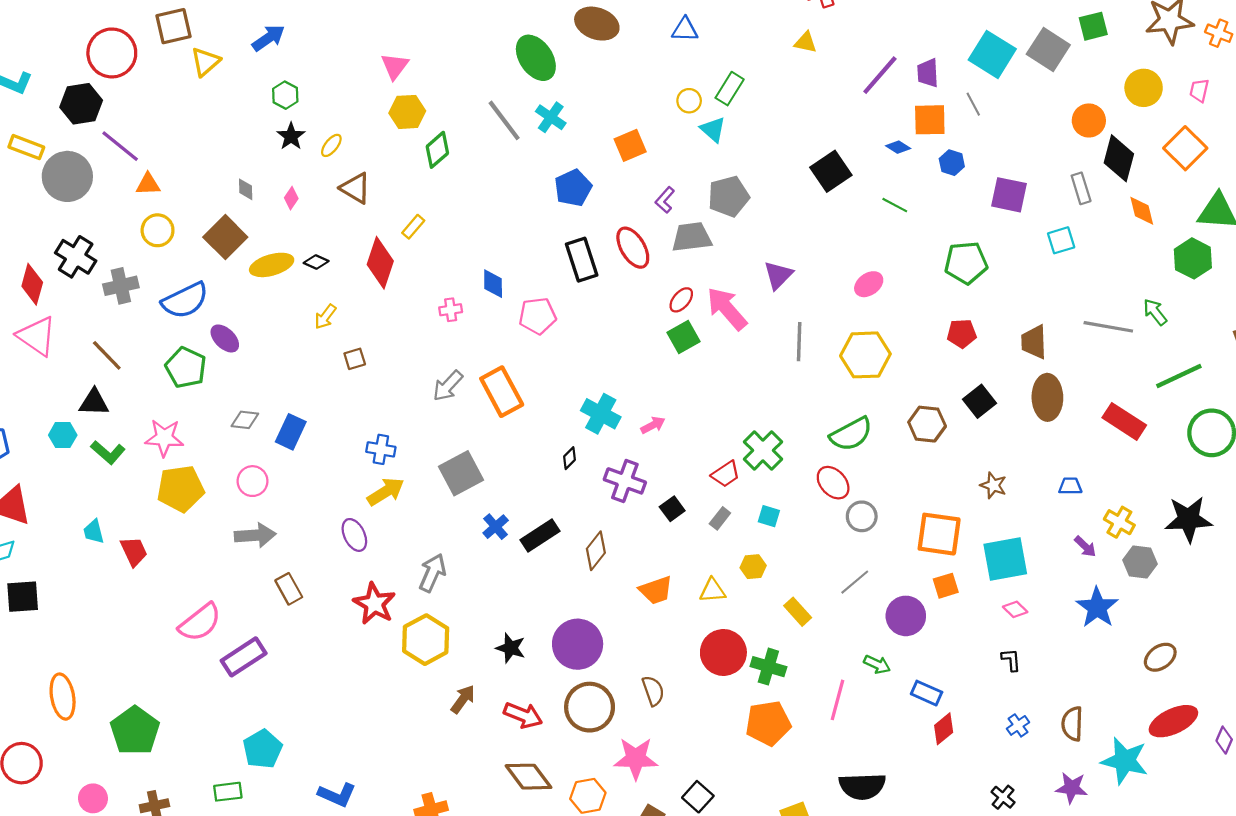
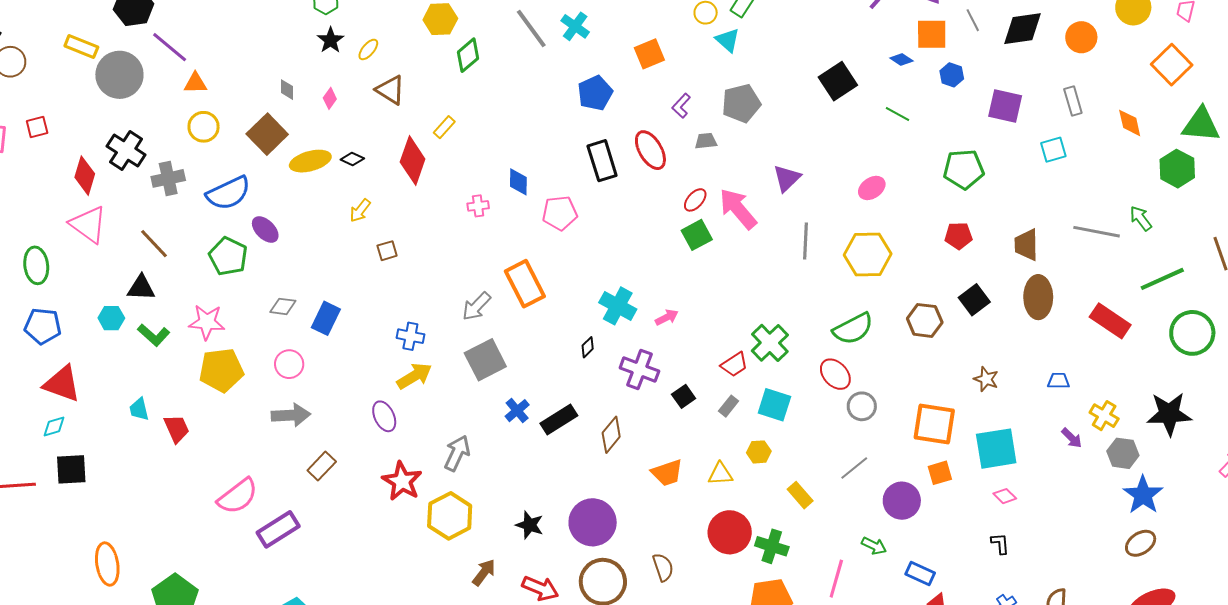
black diamond: (1119, 158) -> (1023, 29), moved, turned 66
gray trapezoid: (692, 237) -> (706, 141), size x0.6
gray arrow: (448, 386) -> (476, 306), moved
cyan square: (769, 516) -> (774, 405), size x1.6
brown rectangle: (289, 589) -> (322, 466), turned 72
blue star: (1097, 607) -> (1143, 495), moved

